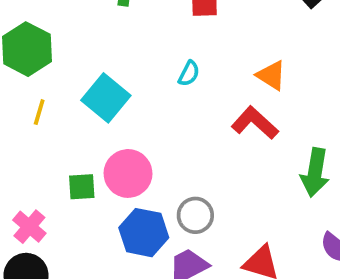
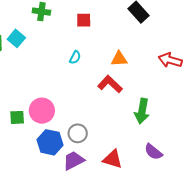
orange triangle: (271, 75) -> (119, 59), turned -36
cyan square: (106, 98) -> (16, 38), moved, size x0.7

